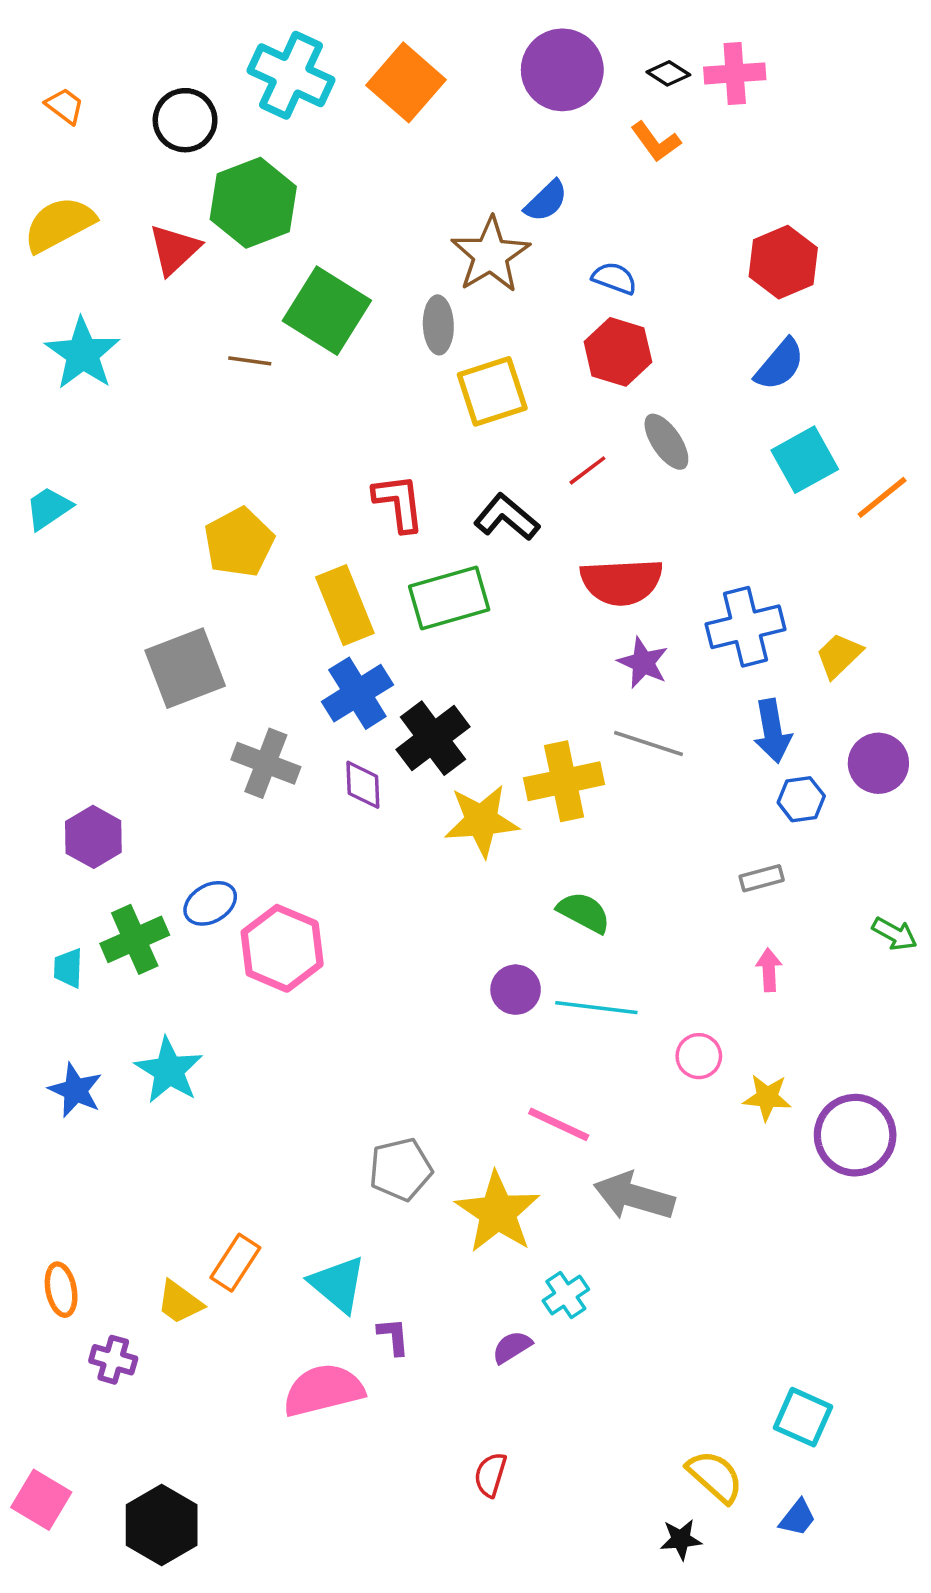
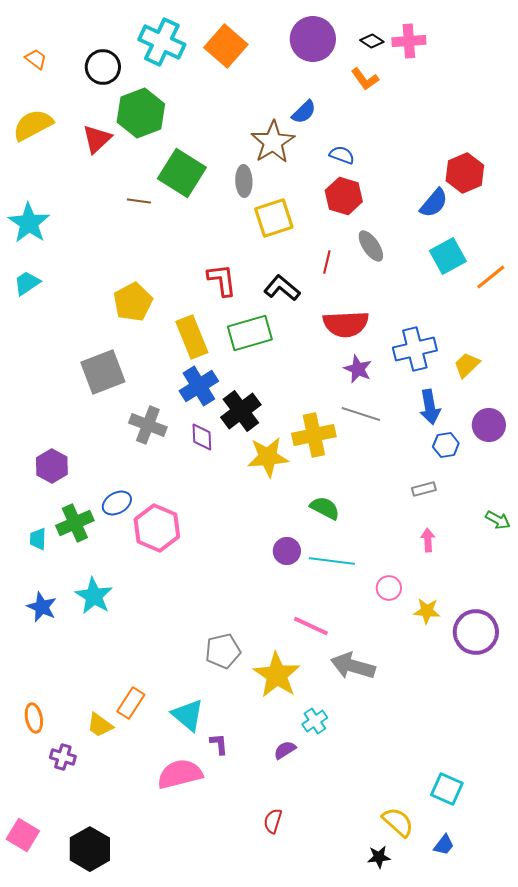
red hexagon: (783, 262) -> (465, 173), moved
cyan star: (83, 354) -> (29, 223), moved
red line: (587, 470) -> (327, 262), turned -40

